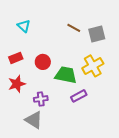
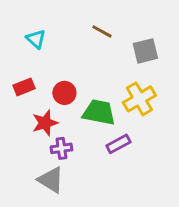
brown line: (74, 28) -> (102, 31), moved
red star: (17, 84) -> (45, 123), moved

